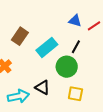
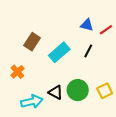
green circle: (67, 67) -> (78, 90), moved
yellow square: (75, 94) -> (105, 91), moved, turned -35

